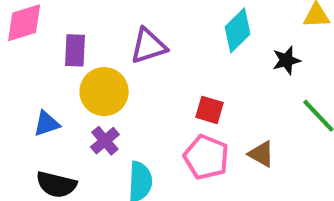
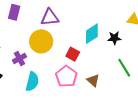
cyan diamond: (238, 30) -> (92, 34), moved
yellow circle: (104, 92) -> (41, 41), moved

